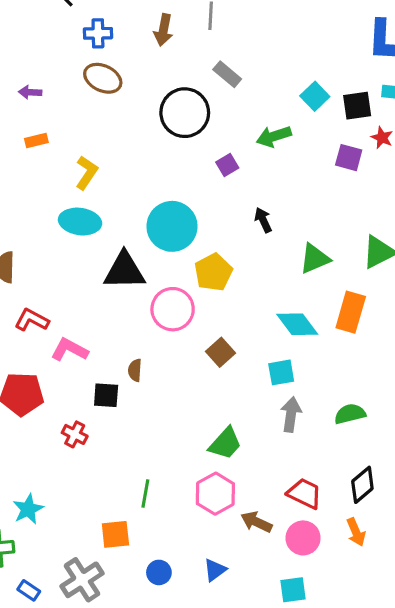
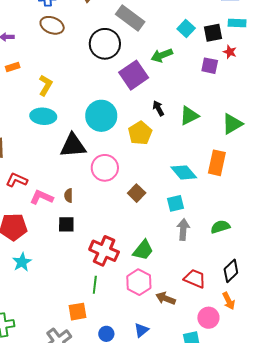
gray rectangle: (227, 74) -> (130, 18), size x1.6
purple square: (227, 165) -> (134, 75), size x2.0
green triangle: (315, 259) -> (189, 116), moved
yellow pentagon: (213, 272) -> (140, 133), moved
brown semicircle: (135, 370) -> (69, 195), moved
red cross: (75, 434) -> (104, 251), moved, size x1.8
cyan star: (28, 509) -> (22, 262), moved
pink circle: (303, 538) -> (208, 318), moved

